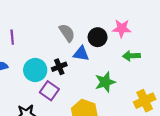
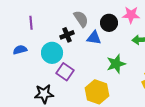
black cross: (59, 67) -> (67, 35), moved

